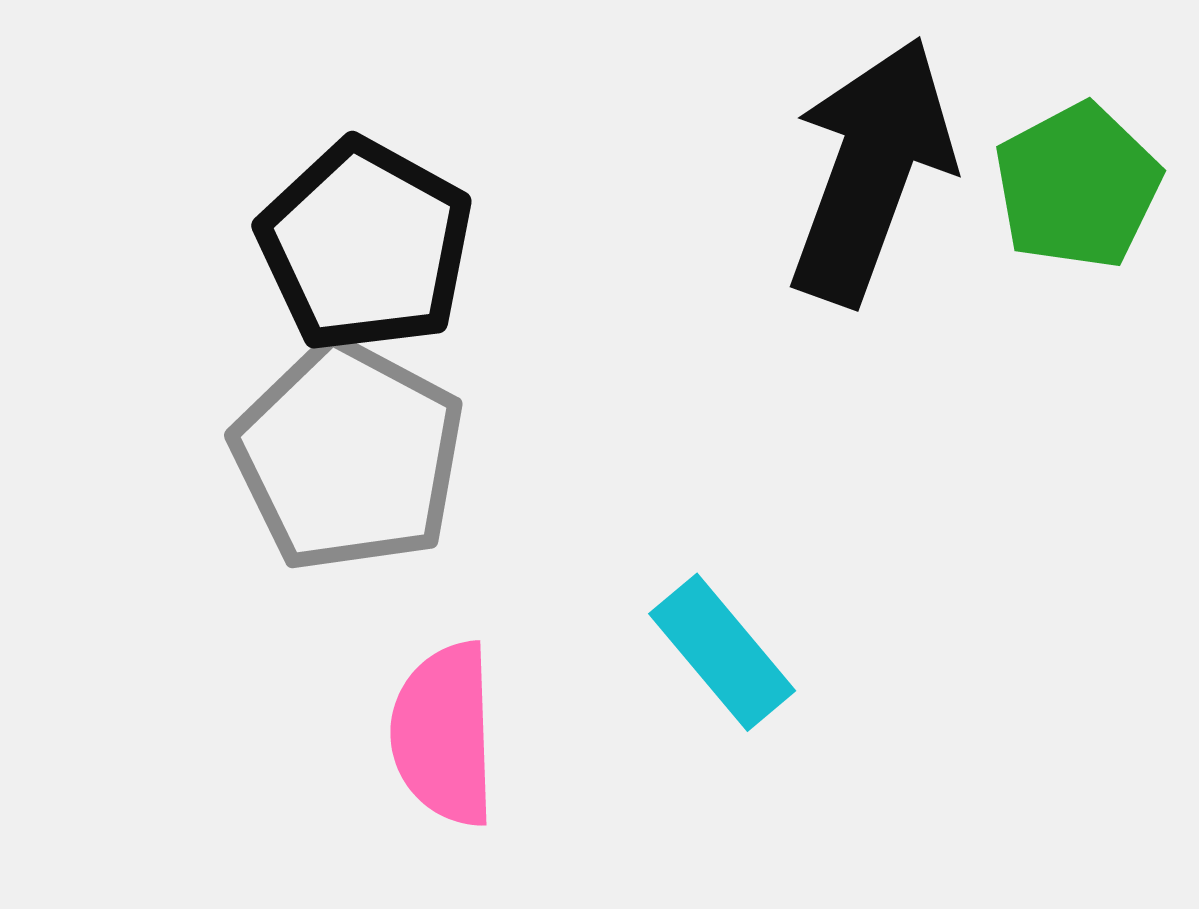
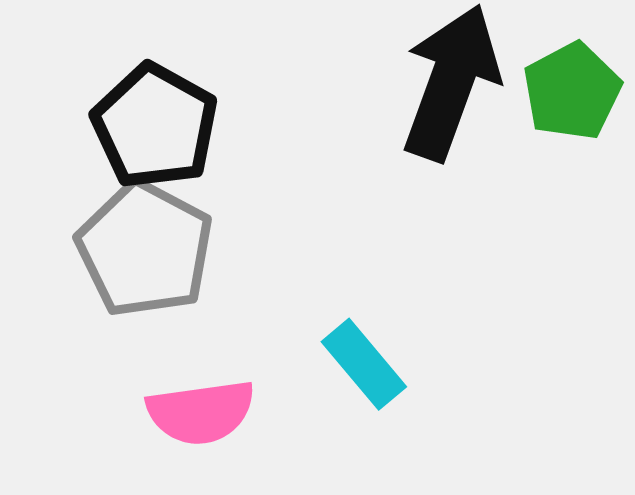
pink semicircle: (444, 734) -> (201, 412), turned -96

